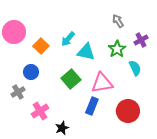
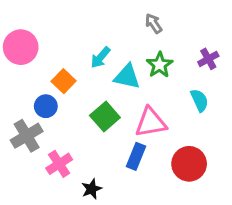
gray arrow: (118, 21) -> (154, 23), moved
orange square: (41, 46) -> (64, 81), moved
green star: (117, 49) -> (160, 65), moved
gray cross: (18, 92) -> (27, 136), size x1.5

